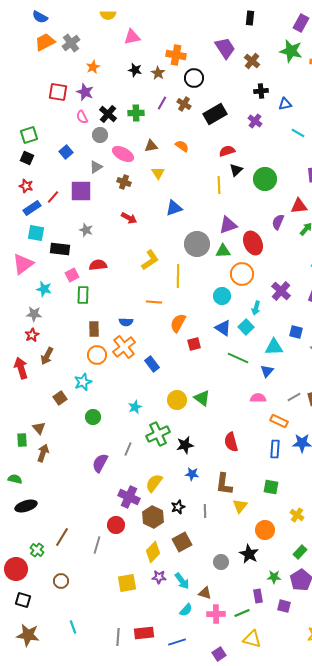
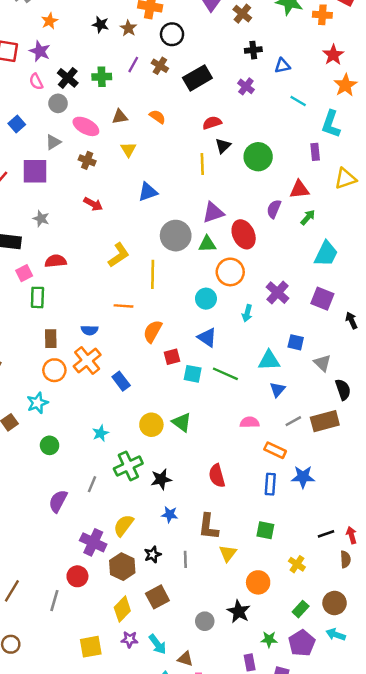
cyan square: (246, 327) -> (193, 374), moved, turned -35
blue triangle: (267, 371) -> (278, 390), moved

